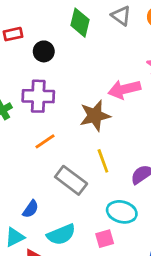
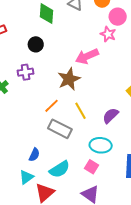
black circle: (44, 51) -> (36, 44), moved
purple cross: (38, 96) -> (26, 72), size x0.7
orange line: (45, 141) -> (52, 106), moved
pink square: (105, 239) -> (92, 167), turned -32

